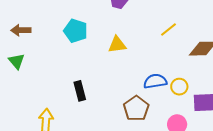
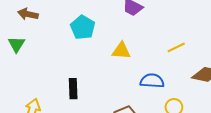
blue semicircle: (155, 81) -> (152, 81), moved

